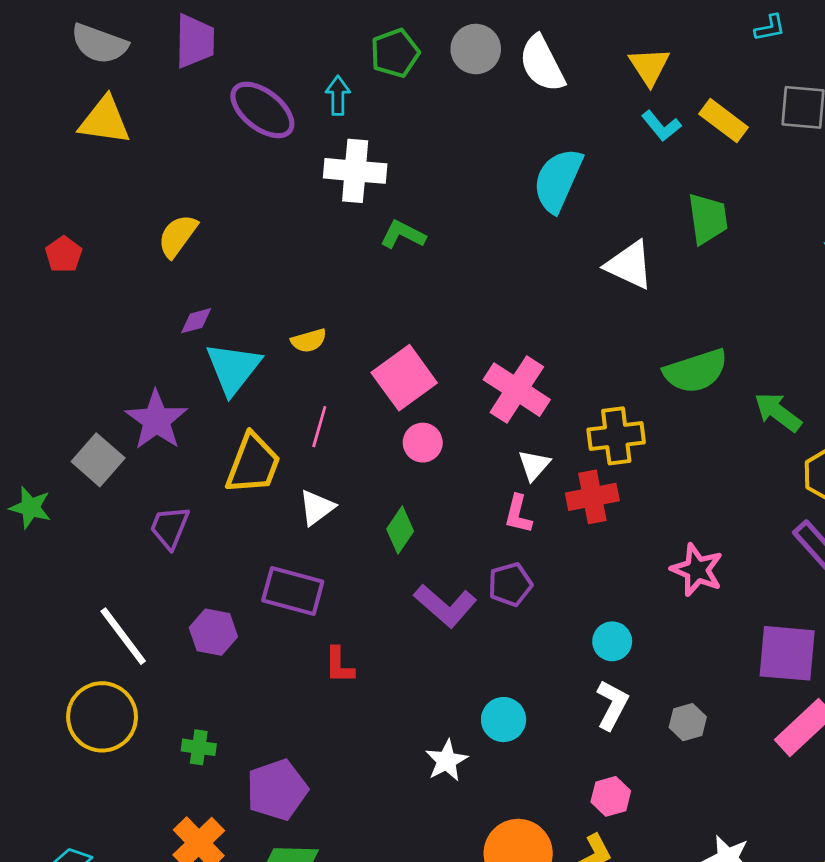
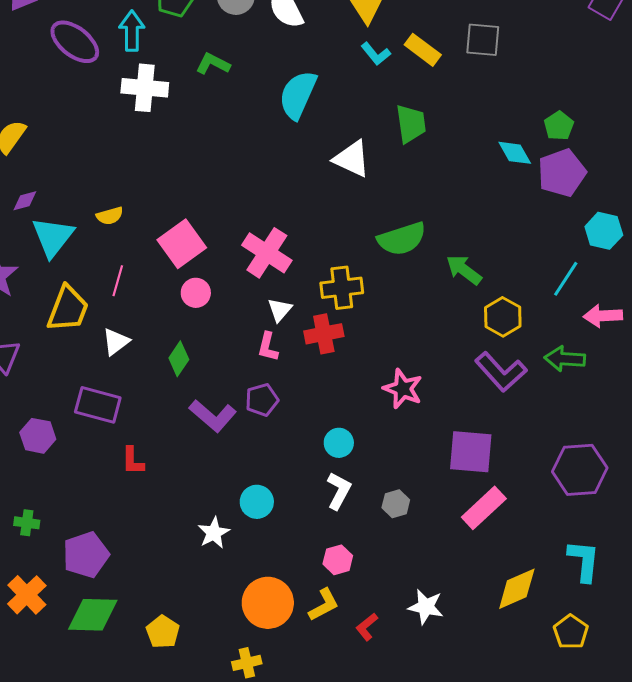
cyan arrow: (338, 95) -> (132, 31), size x1.4
green L-shape: (403, 235) -> (213, 64), moved

